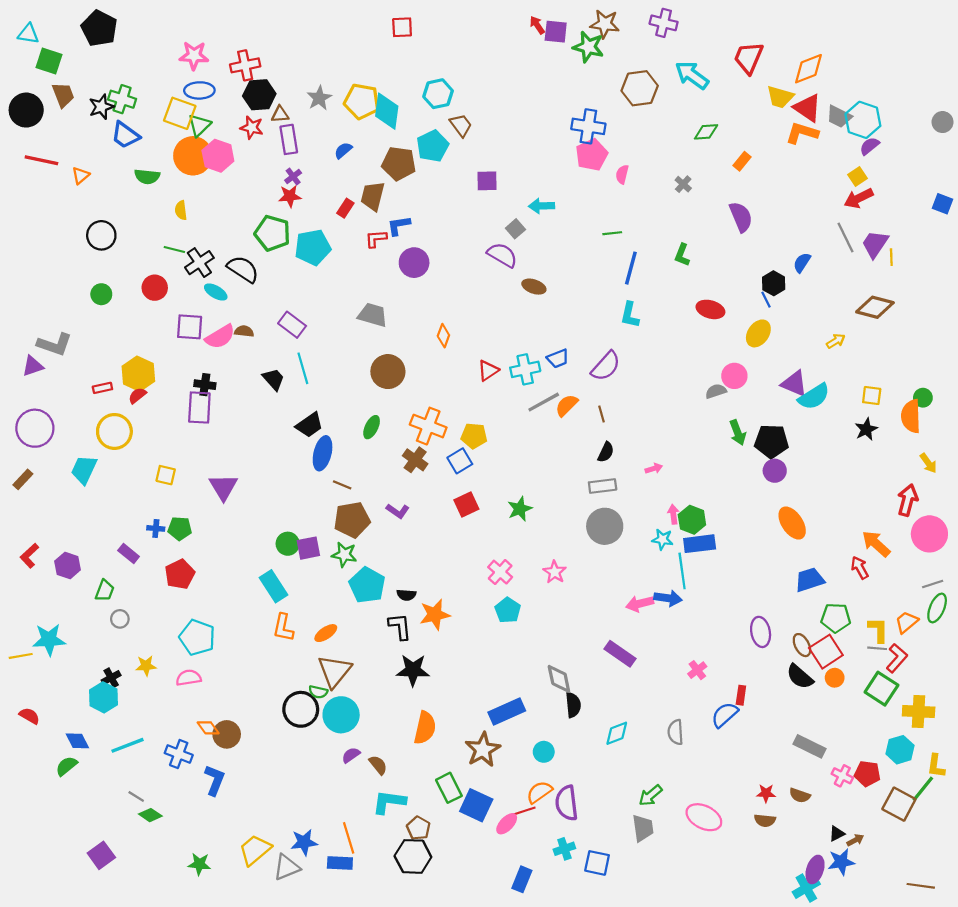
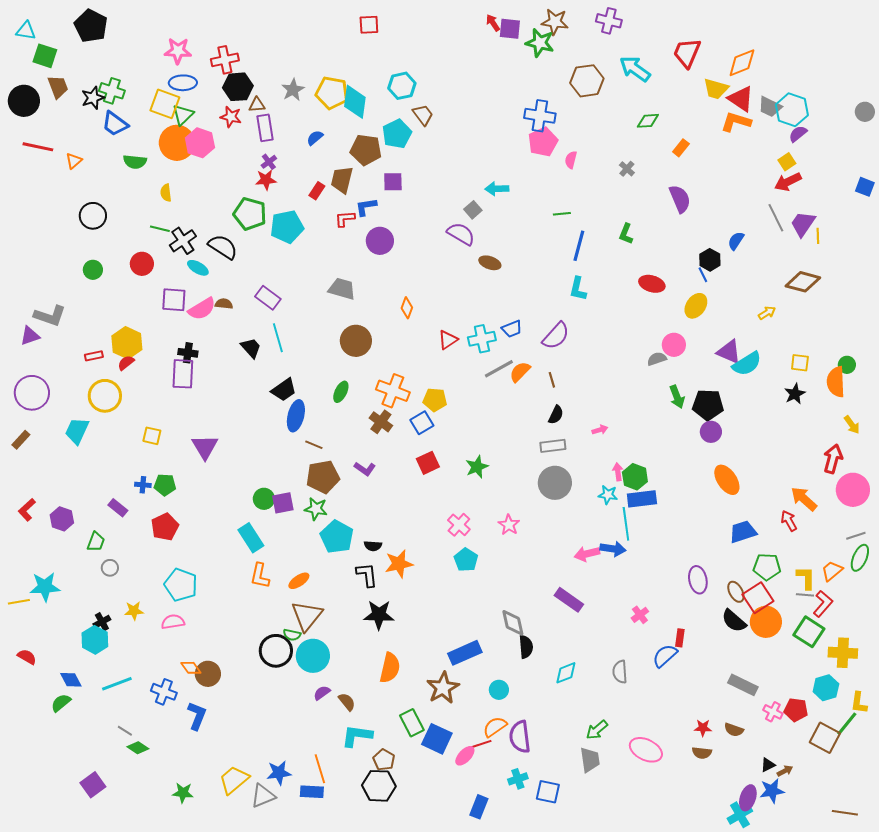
purple square: (487, 181) -> (393, 182), moved
orange circle: (835, 678) -> (766, 622), size x1.8

